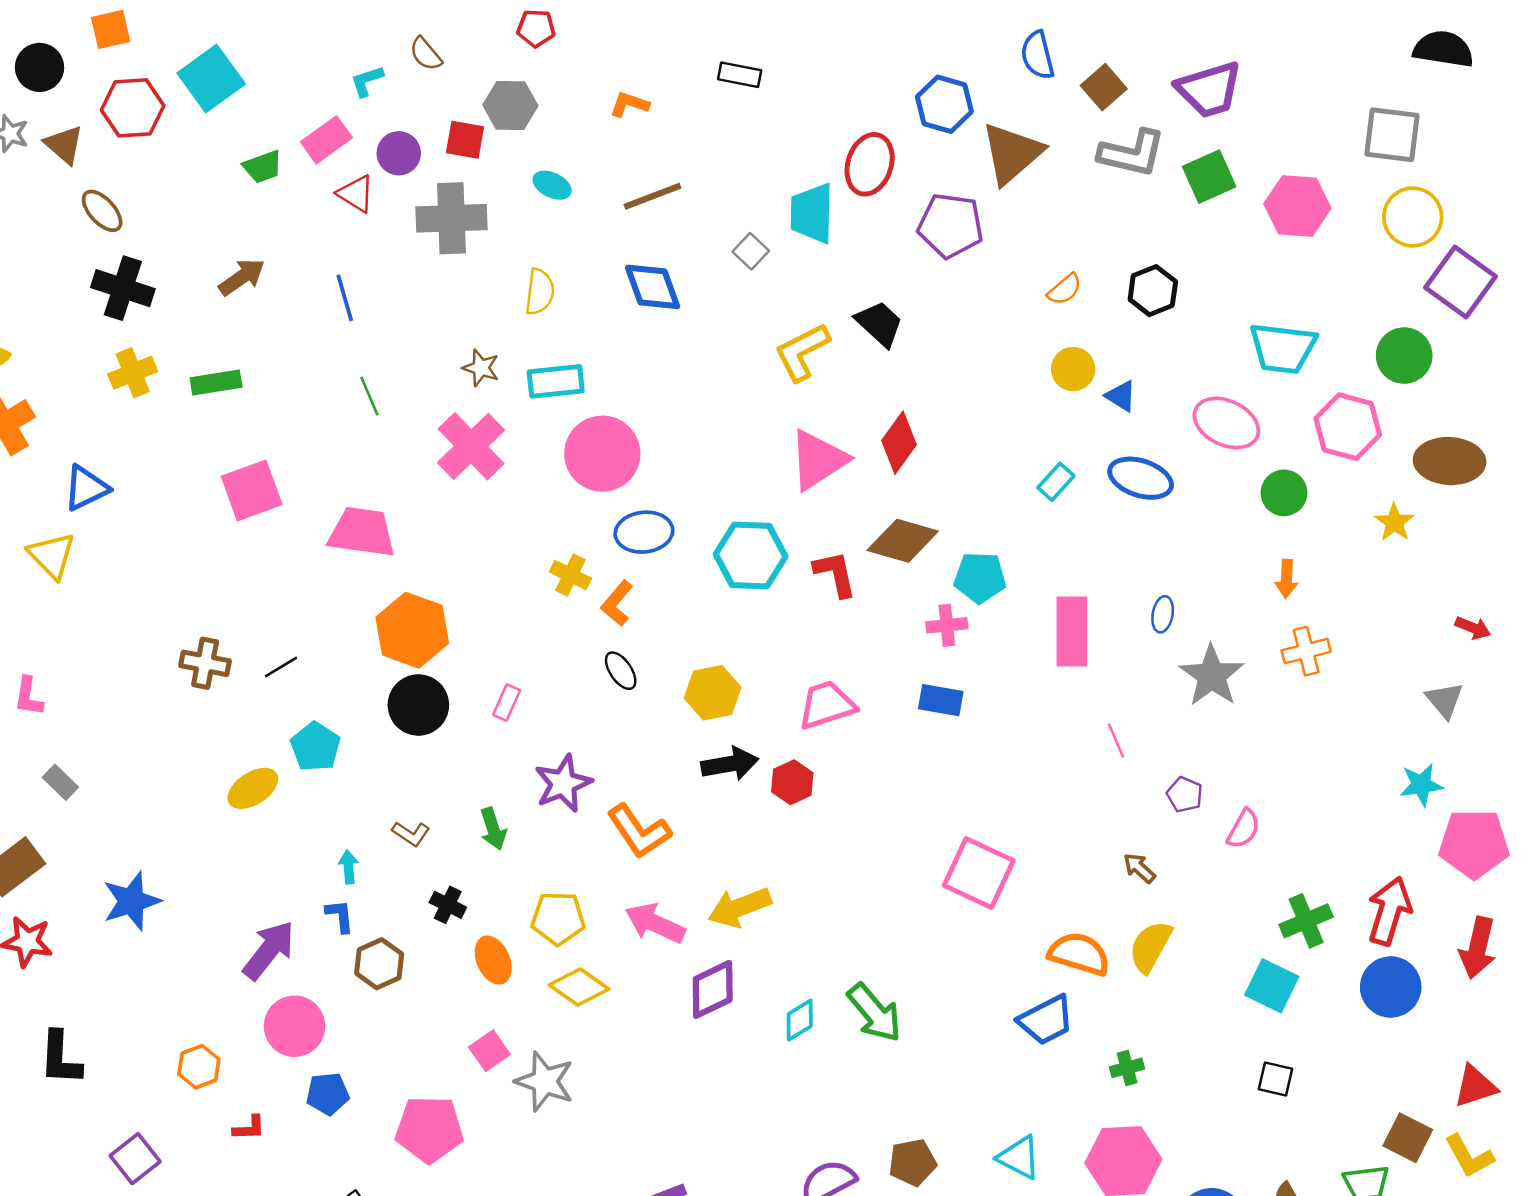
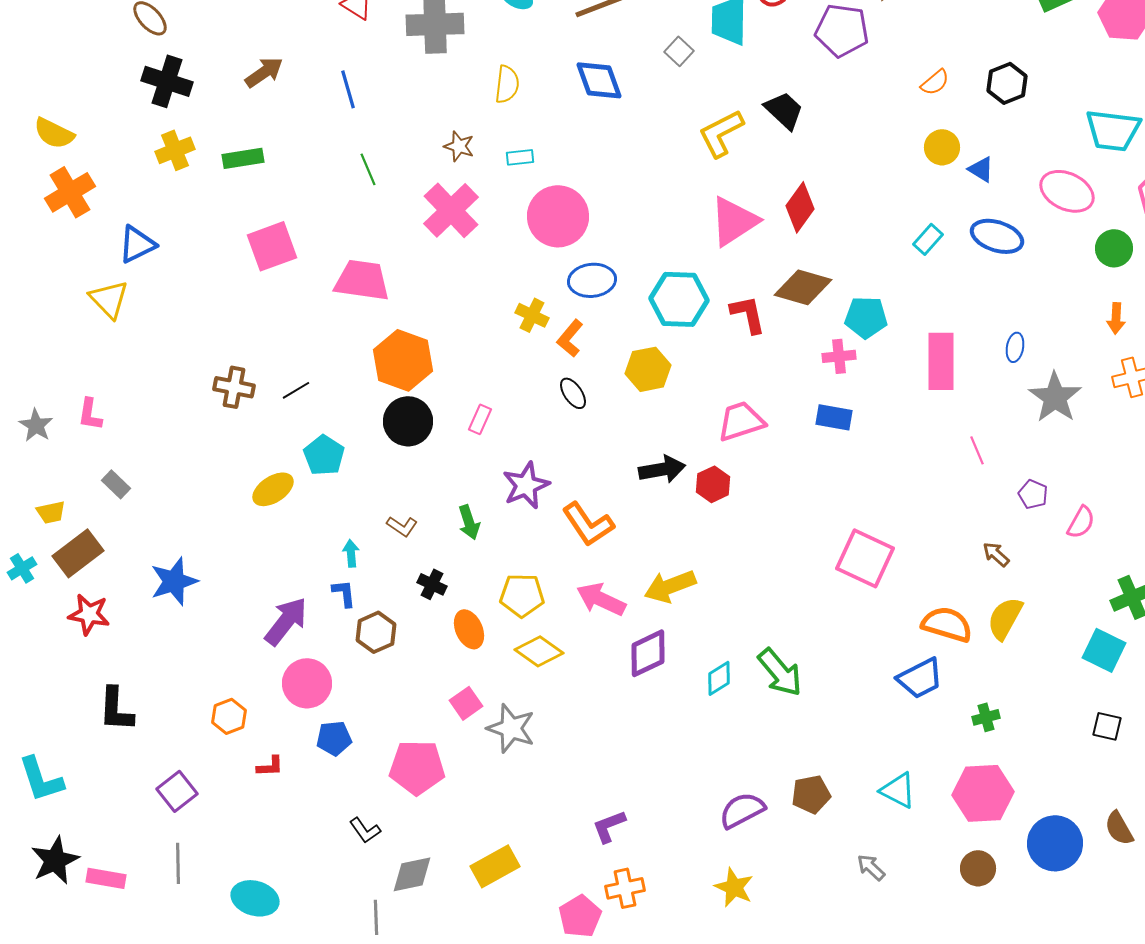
cyan rectangle: (556, 381) -> (520, 157), size x0.6
yellow hexagon: (713, 693) -> (648, 369), moved

